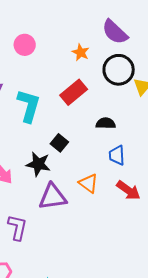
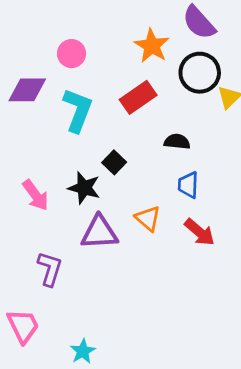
pink circle: (25, 45) -> (72, 54), moved
orange star: (81, 52) -> (152, 46), size x1.5

